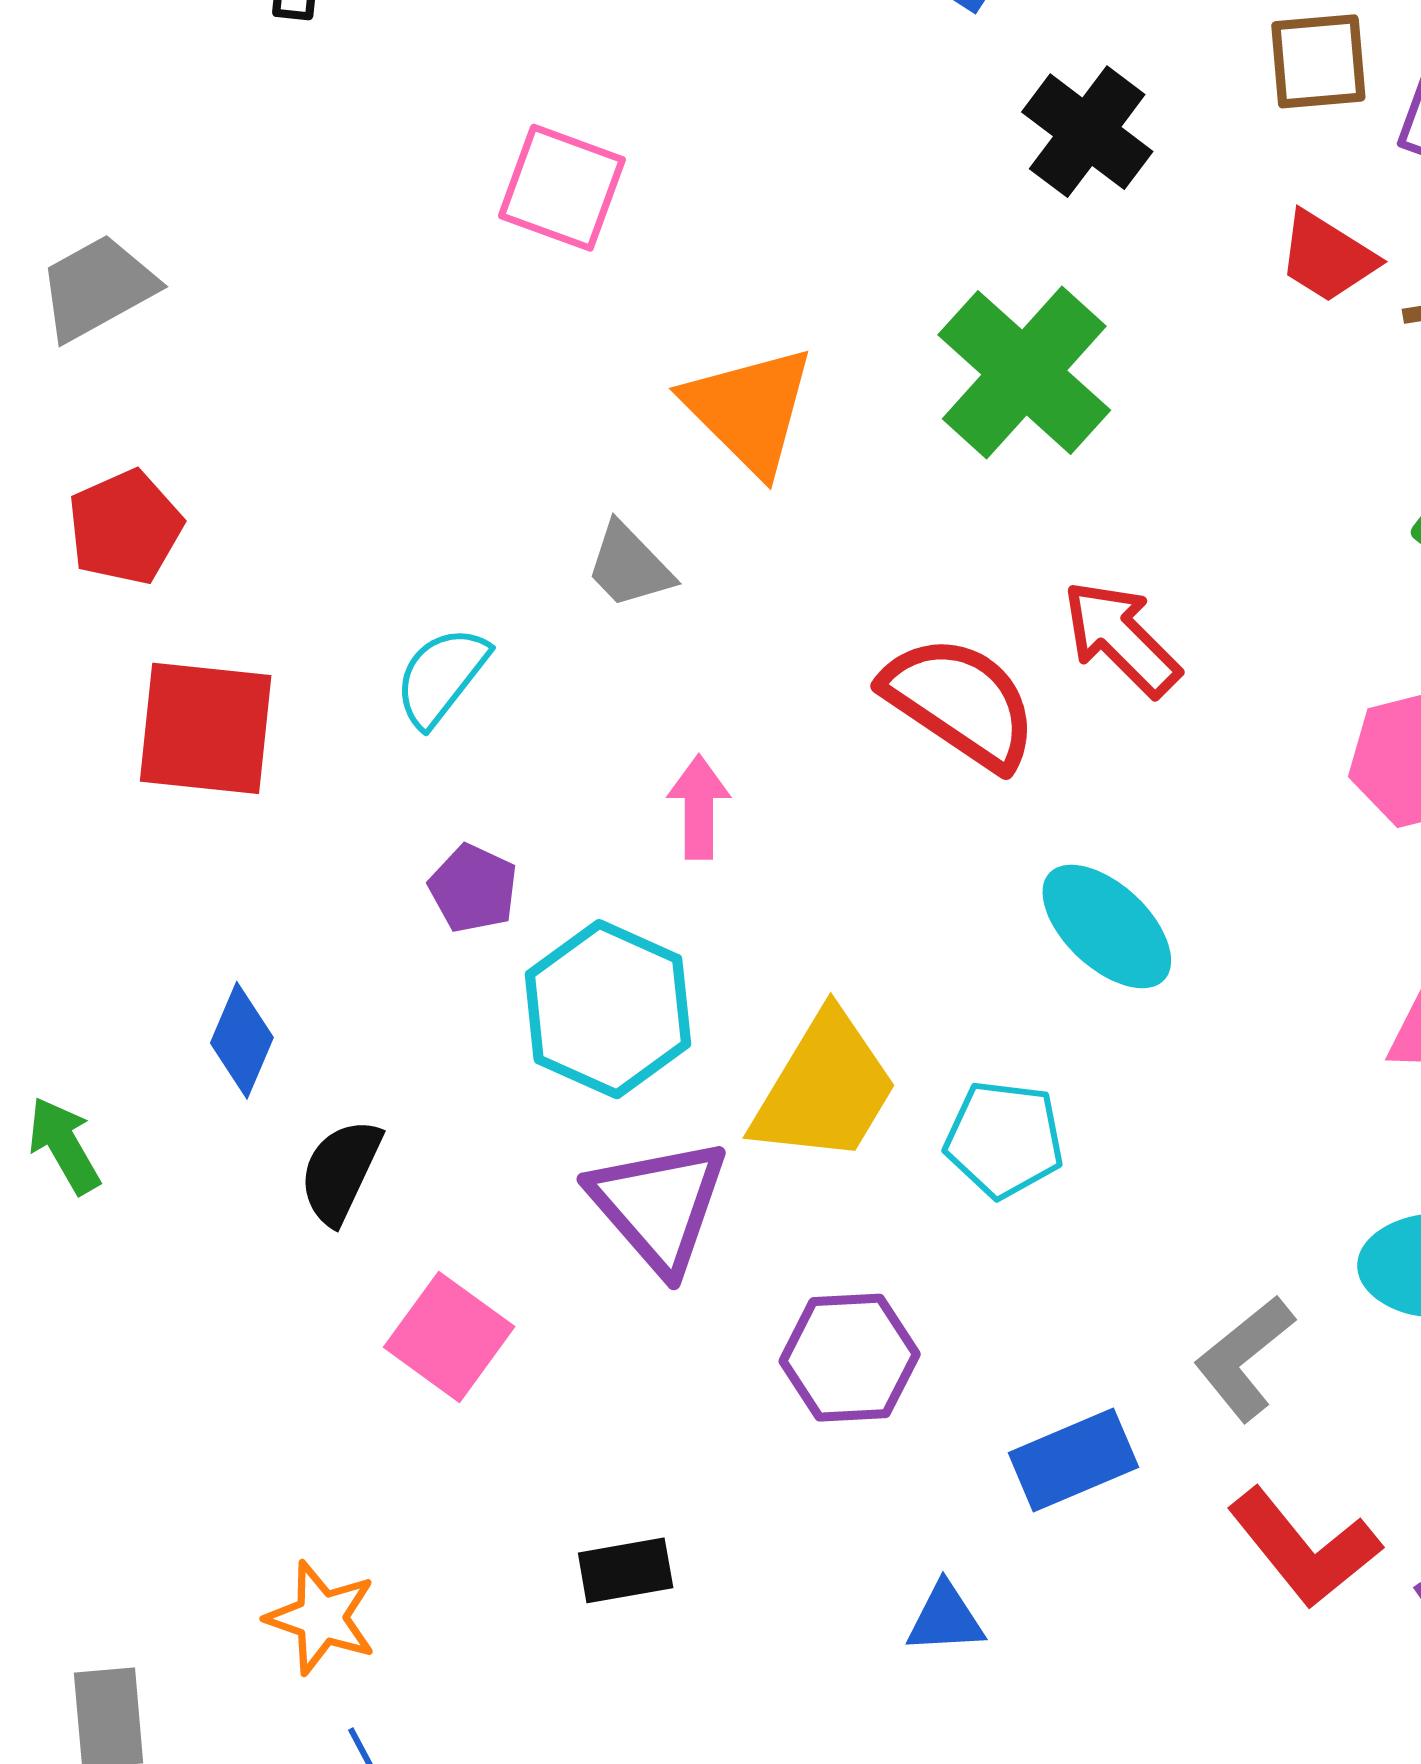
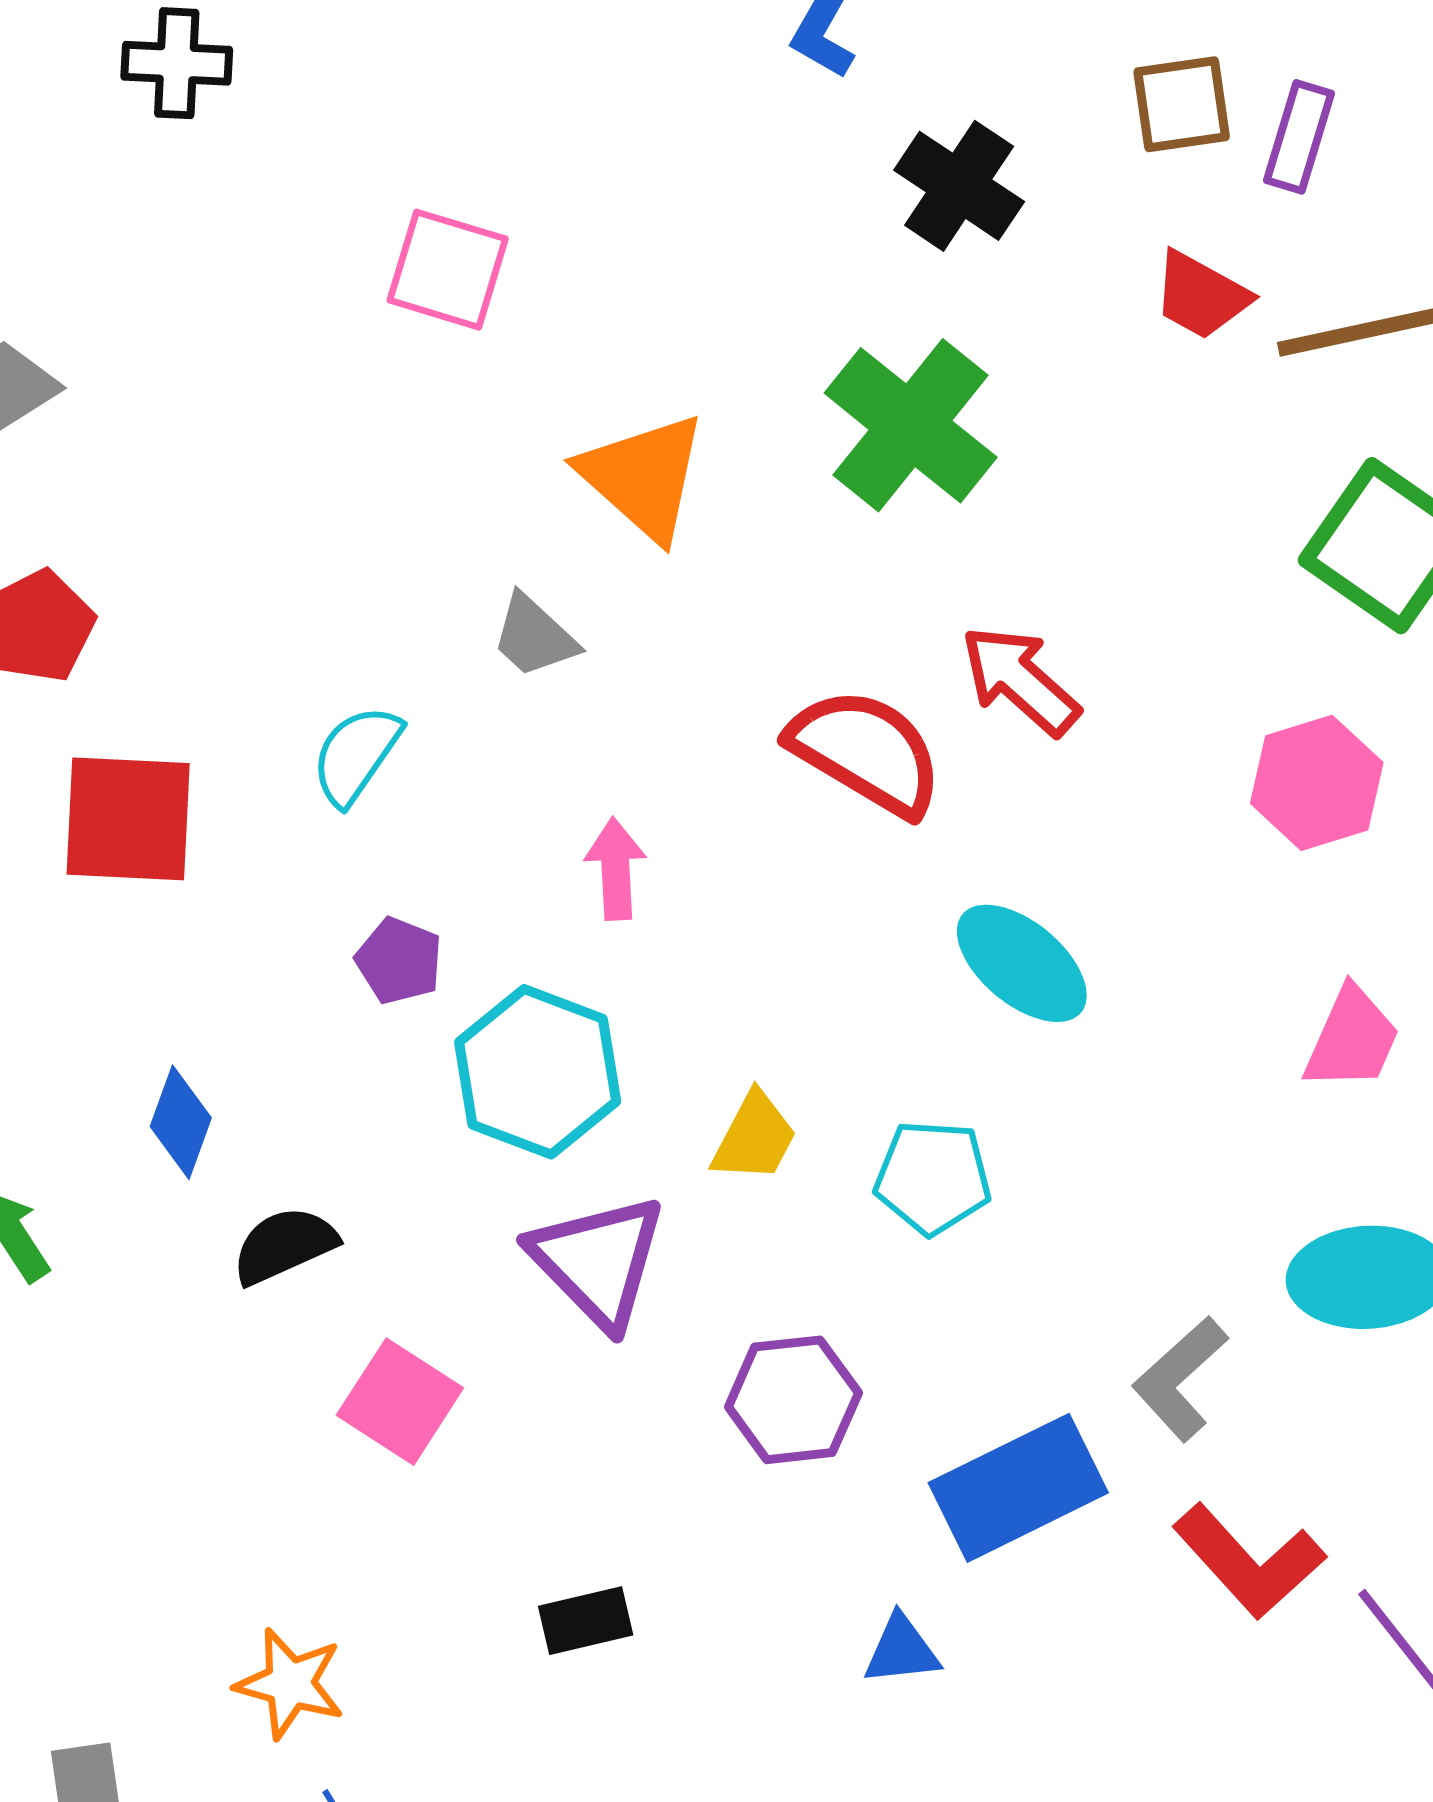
yellow trapezoid: (825, 1088) -> (754, 1137), size x0.6
black semicircle: (340, 1171) -> (284, 1245), turned 44
blue rectangle: (1073, 1460) -> (1018, 1488), size x1.4

